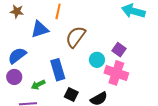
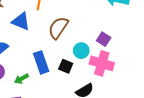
blue triangle: (40, 29) -> (21, 21), turned 42
black square: (71, 94) -> (66, 66), moved

